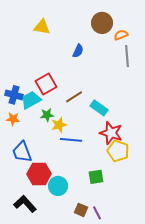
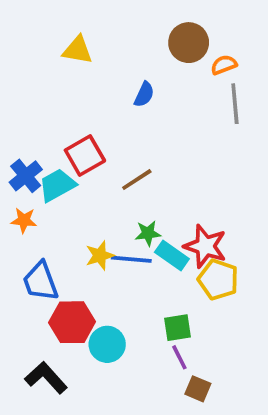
blue cross: (14, 95) -> (26, 176), turned 36
cyan rectangle: (99, 108) -> (172, 255), moved
green star: (47, 115) -> (148, 233), moved
yellow star: (59, 125) -> (100, 255), moved
brown square: (81, 210) -> (198, 389), moved
purple line: (97, 213) -> (179, 357), moved

